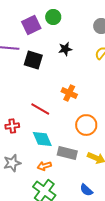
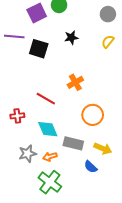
orange cross: (69, 93) -> (75, 82), turned 35
gray star: (12, 163) -> (27, 154), moved
blue semicircle: (86, 190) -> (91, 167), moved

